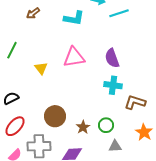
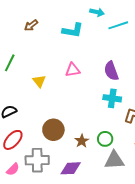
pink triangle: (74, 57) -> (73, 70), size x0.7
gray triangle: (115, 146) -> (114, 160), size x1.5

